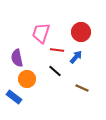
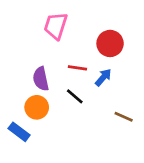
pink trapezoid: (41, 33) -> (56, 26), moved
purple semicircle: (17, 58) -> (41, 79), moved
brown line: (82, 88) -> (124, 117), moved

